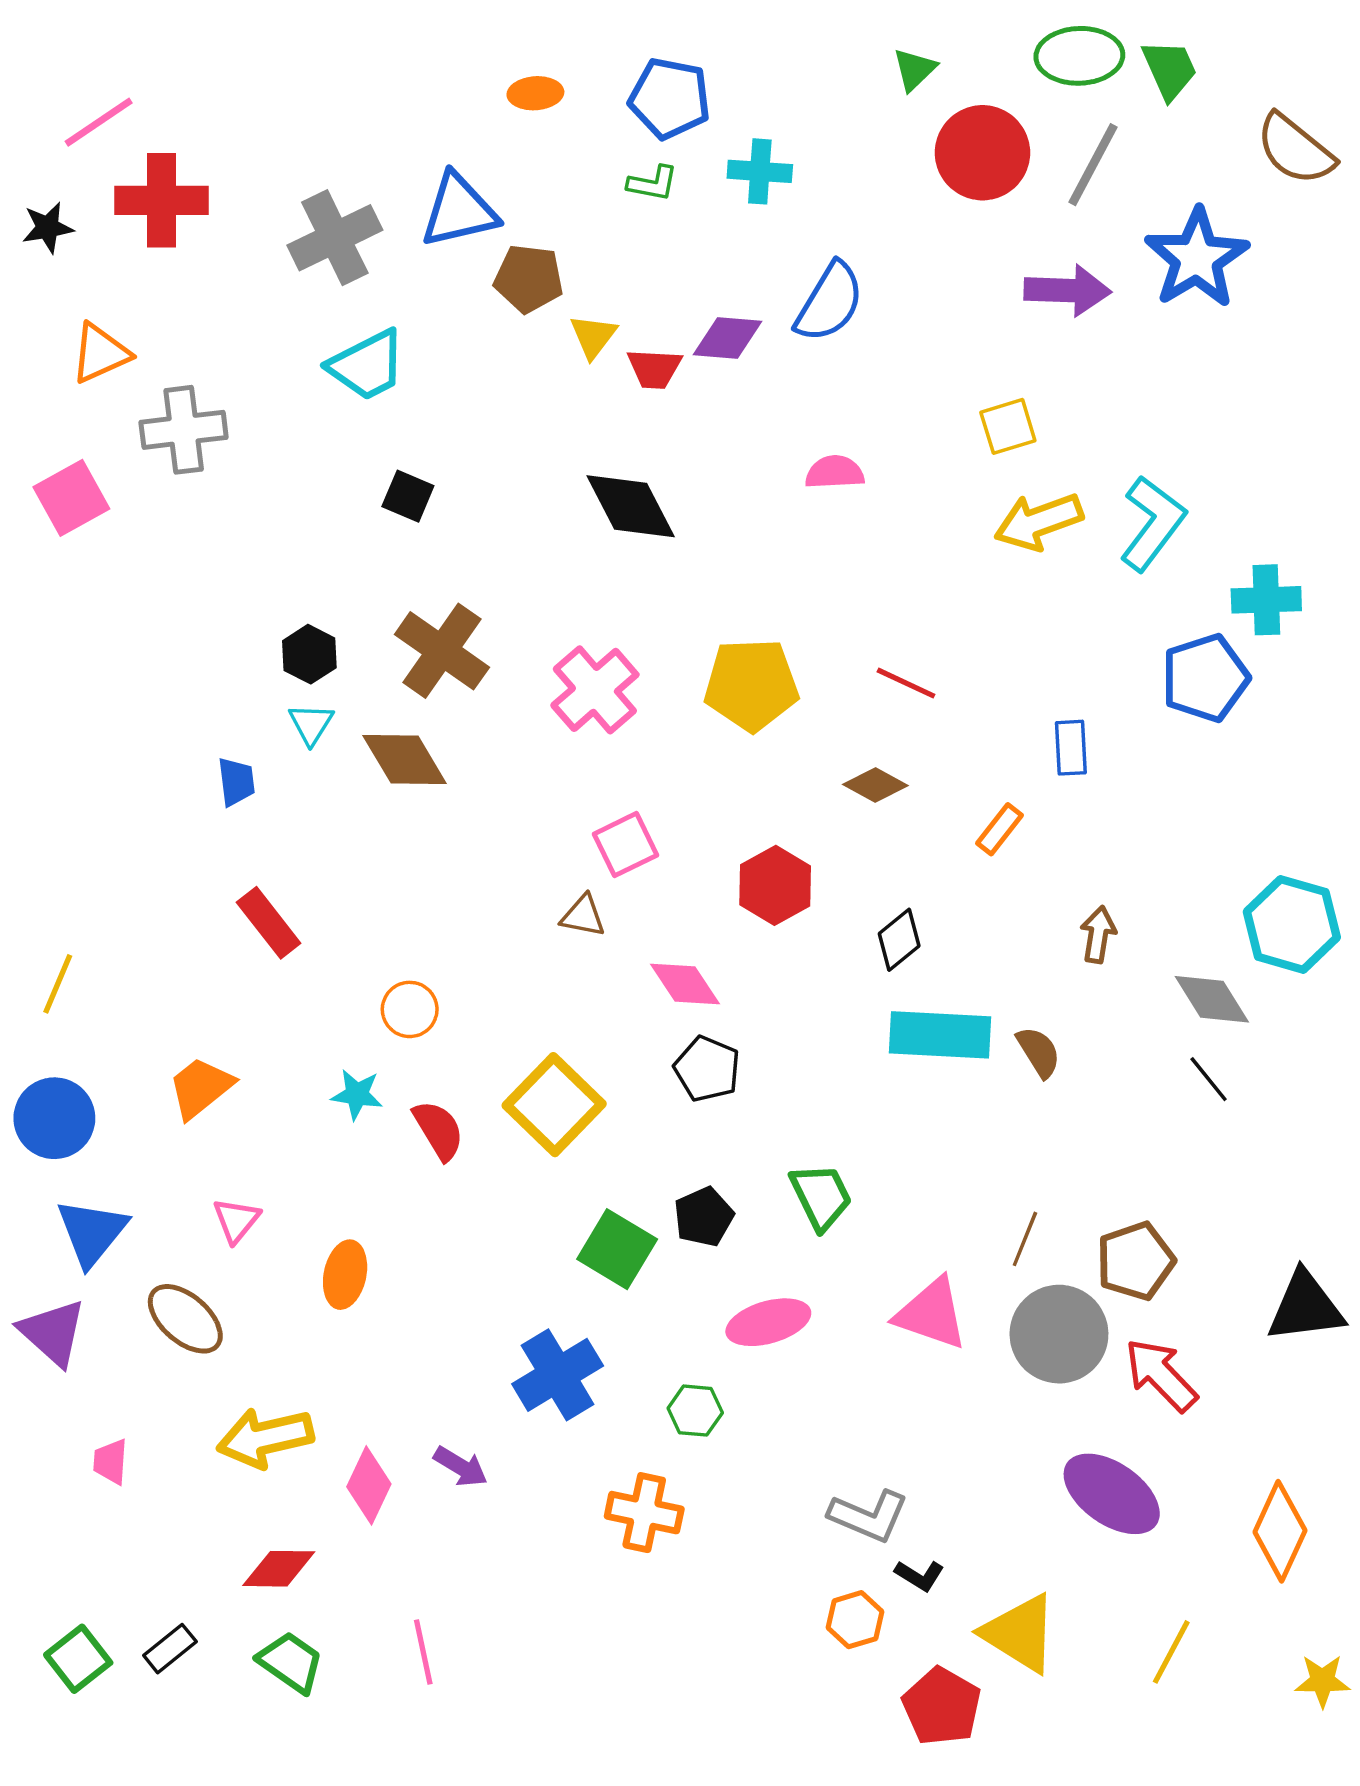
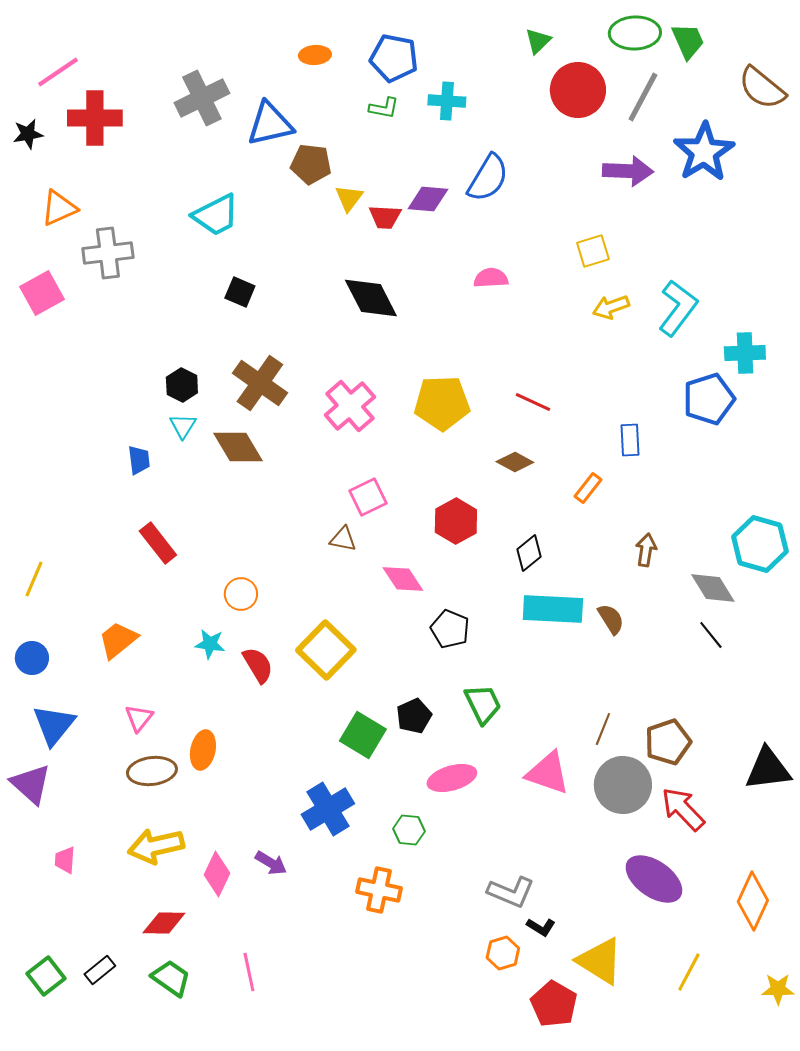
gray cross: (335, 238) -> (202, 98), moved
yellow arrow: (1039, 522) -> (611, 307), size x0.7
black pentagon: (707, 1069) -> (450, 629), moved
blue circle: (54, 1118) -> (32, 658), size x0.7
brown ellipse: (185, 1319) -> (152, 771), moved, turned -48

